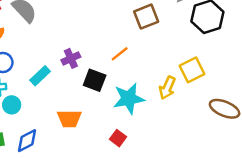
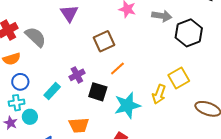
brown square: (146, 17) -> (104, 41), moved

